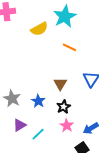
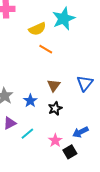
orange line: (69, 47) -> (46, 49), moved
pink star: (67, 126) -> (55, 140), moved

